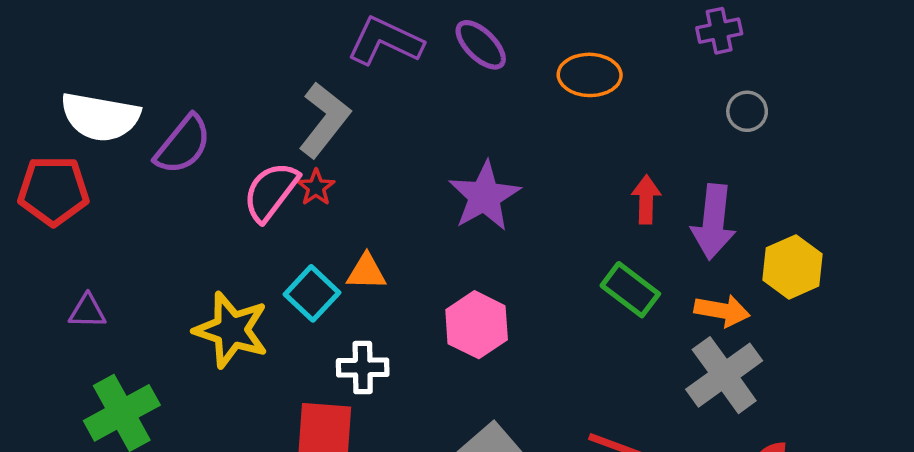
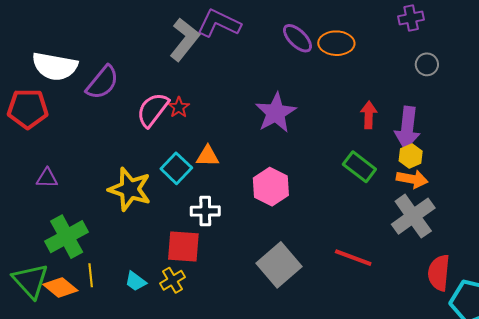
purple ellipse: (481, 45) -> (298, 38), moved
gray L-shape: (324, 120) -> (184, 39), moved
yellow hexagon: (793, 267) -> (411, 156), moved, size x0.7

